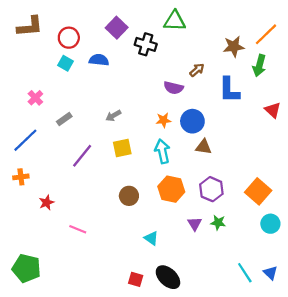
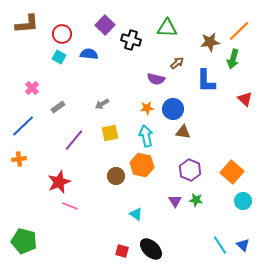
green triangle: (175, 21) -> (167, 28), moved
orange hexagon: (171, 189) -> (142, 165), moved
red star: (47, 203) -> (59, 182), moved, size x1.6

